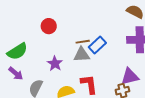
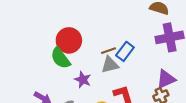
red circle: (49, 26) -> (69, 40), size x1.5
green semicircle: (17, 51) -> (60, 58), moved, turned 95

